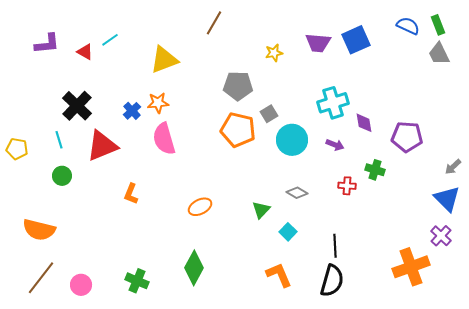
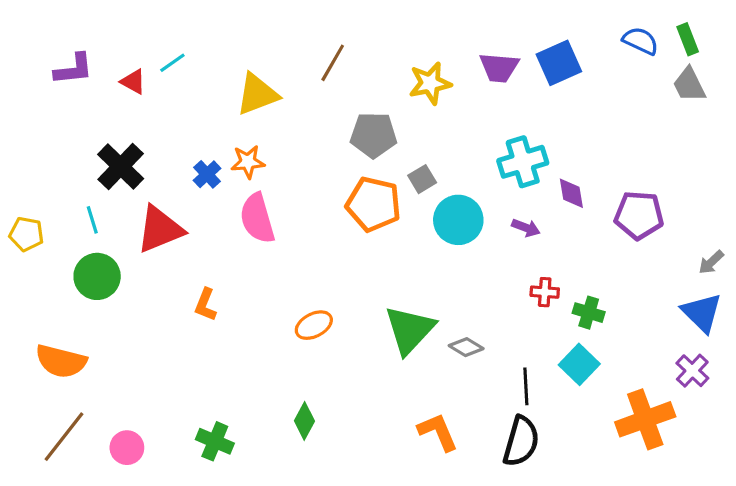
brown line: (214, 23) -> (333, 63), moved
yellow star: (274, 53) -> (430, 83), size x1.5
green cross: (375, 170) -> (589, 313), moved
green circle: (62, 176) -> (97, 276), size x1.5
gray diamond: (297, 193) -> (466, 347), moved
green triangle: (261, 210) -> (410, 330), size x1.8
cyan square: (288, 232) -> (579, 364), moved, size x1.4
green diamond: (194, 268) -> (304, 421), size x0.7

